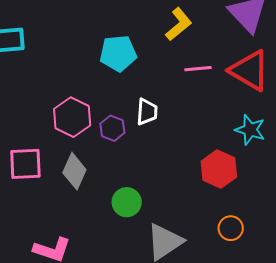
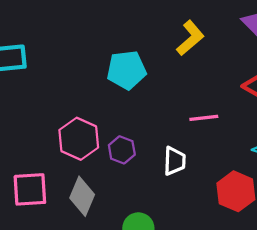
pink line: (198, 69) -> (204, 118), moved
white trapezoid: (147, 112) -> (175, 161), moved

